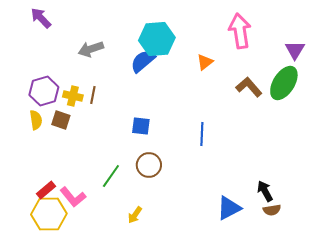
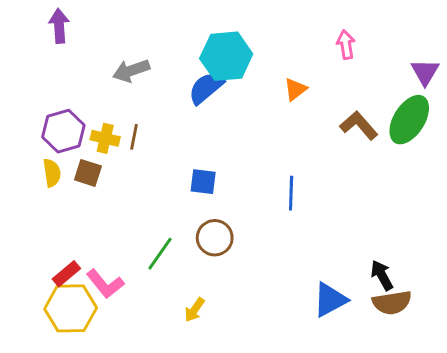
purple arrow: (41, 18) -> (59, 26), turned 40
pink arrow: (240, 31) -> (346, 45), size x0.6
brown semicircle: (272, 210) -> (392, 303), size x1.5

